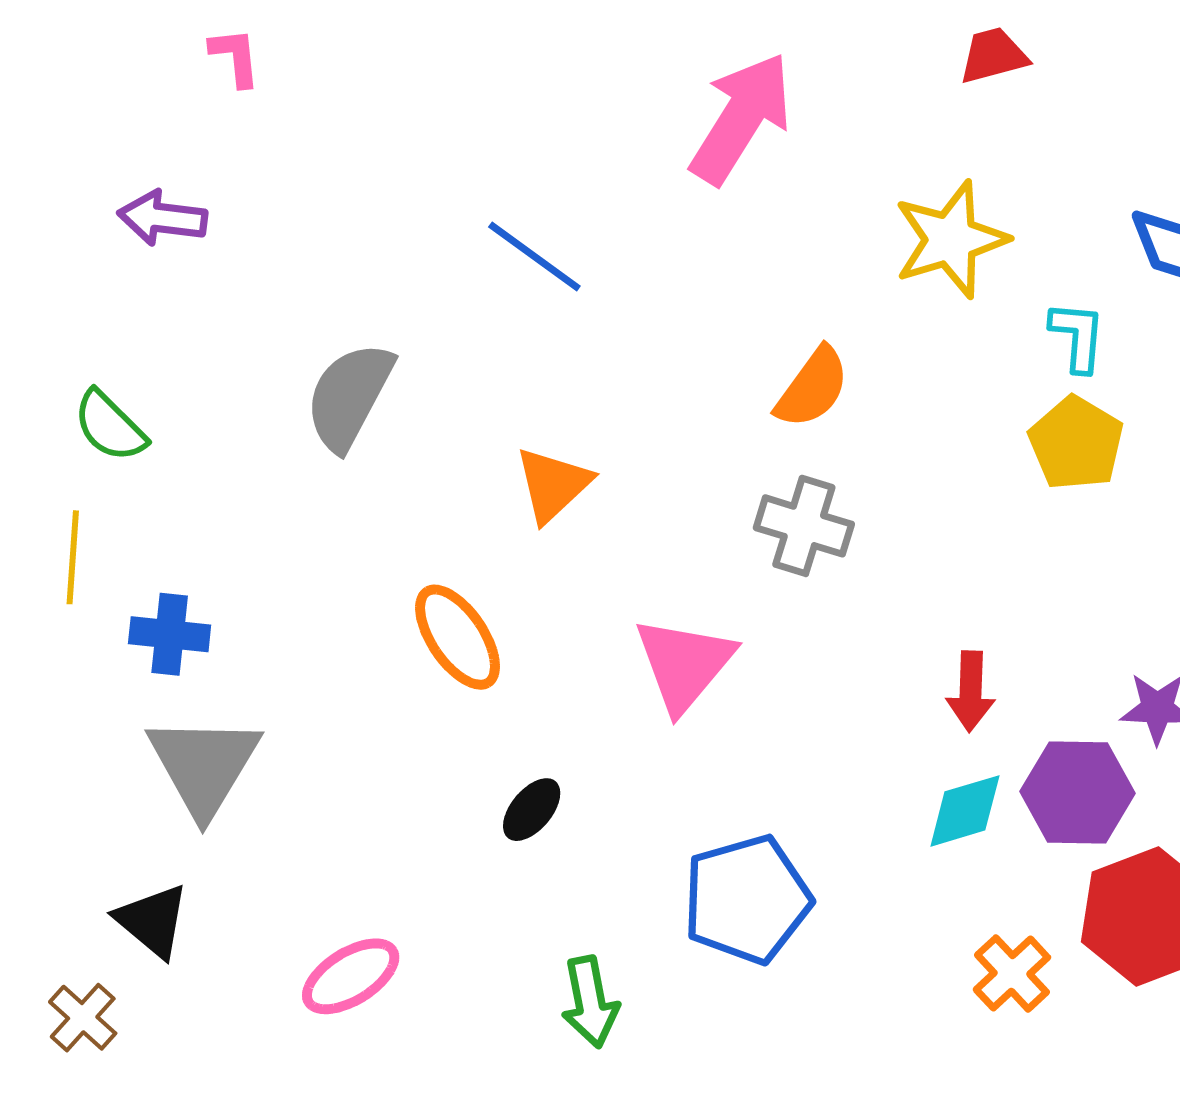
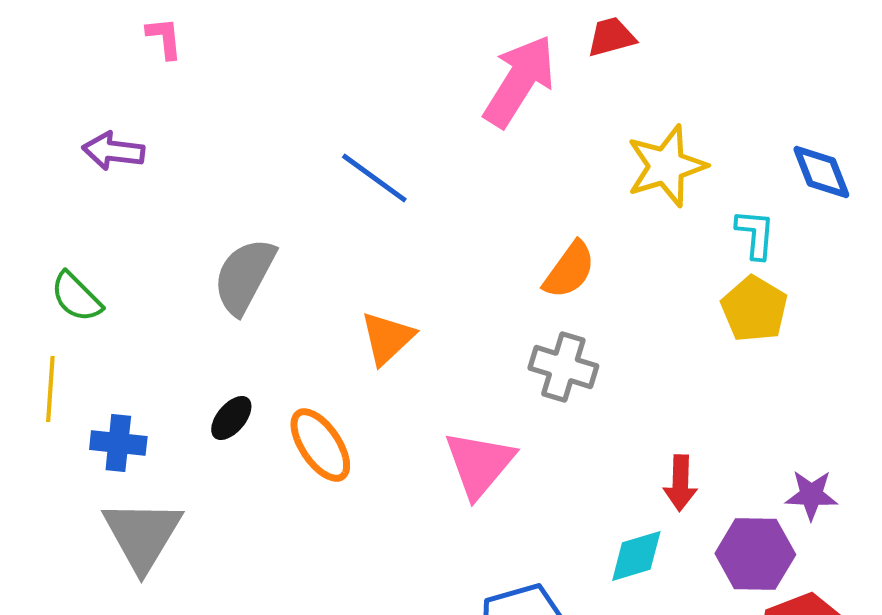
red trapezoid: (993, 56) -> (611, 37), moved
black ellipse: (532, 810) -> (231, 418), moved
cyan diamond: (965, 811) -> (636, 556), moved

